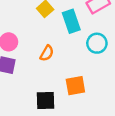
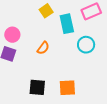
orange square: (75, 86) -> (67, 88), moved

